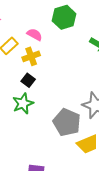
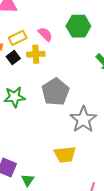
black square: (28, 80) -> (13, 58), moved
gray pentagon: (67, 122) -> (55, 92), moved

